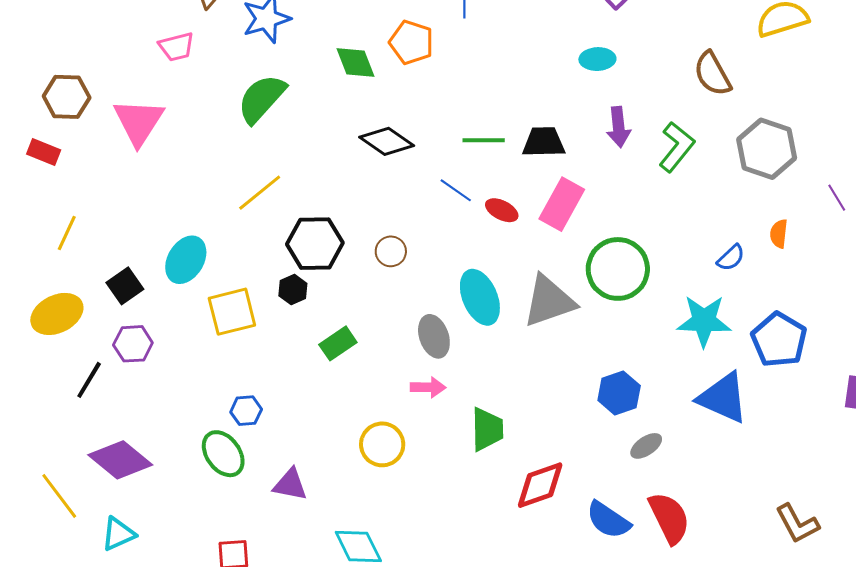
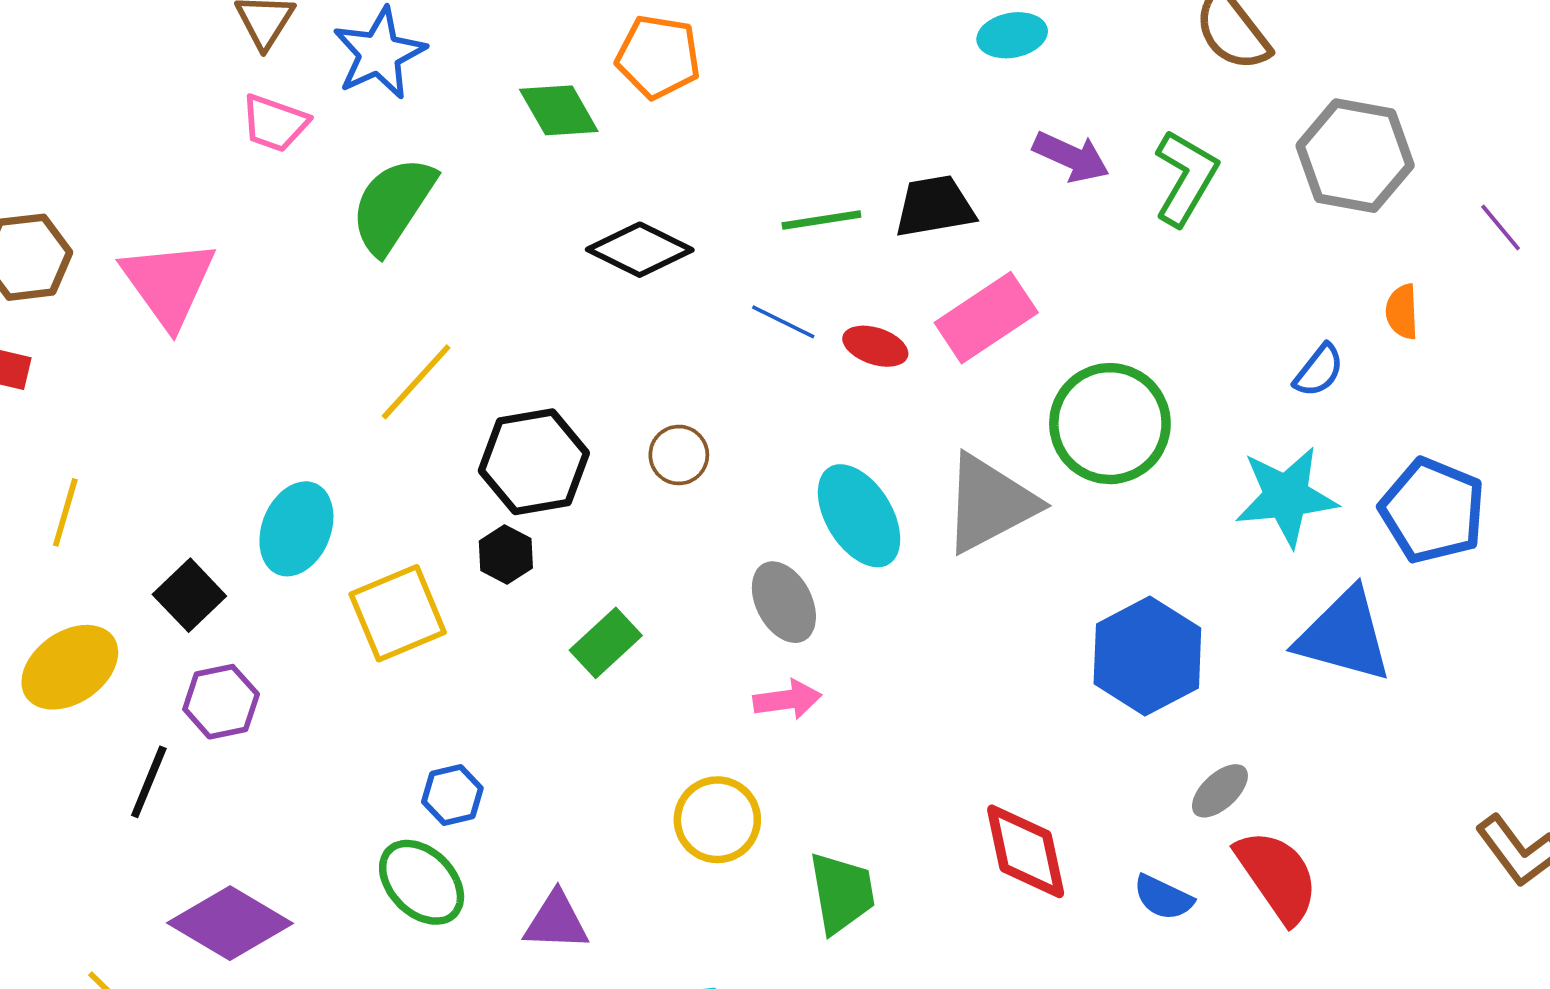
pink trapezoid: (176, 47) -> (275, 123), moved, turned 42
purple arrow: (619, 127) -> (1071, 157), turned -51
pink rectangle: (562, 204) -> (986, 318), turned 36
blue hexagon: (619, 393) -> (1147, 656), size x1.4
green trapezoid: (487, 429) -> (842, 893), moved
gray ellipse: (646, 446) -> (1220, 791), moved
red diamond: (540, 485) -> (1026, 851), turned -74
blue semicircle: (608, 520) -> (1163, 897), size x0.7

